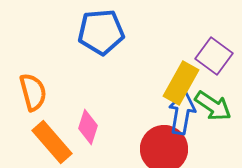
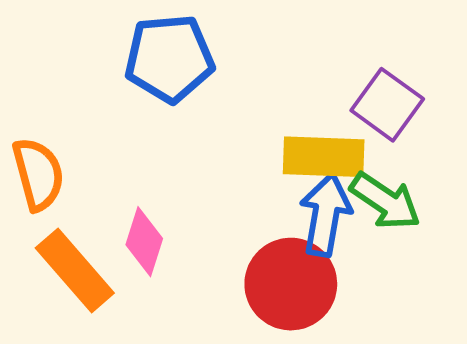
yellow rectangle: (181, 83) -> (324, 157), turned 63

